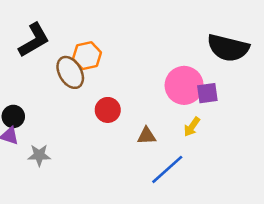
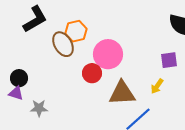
pink circle: (184, 85) -> (108, 54), moved
brown triangle: (147, 136) -> (122, 93), size x1.8

